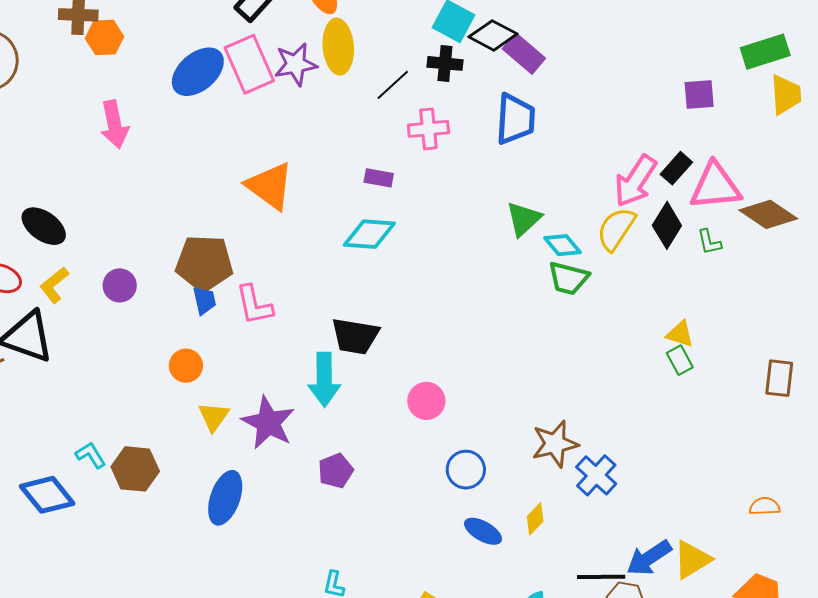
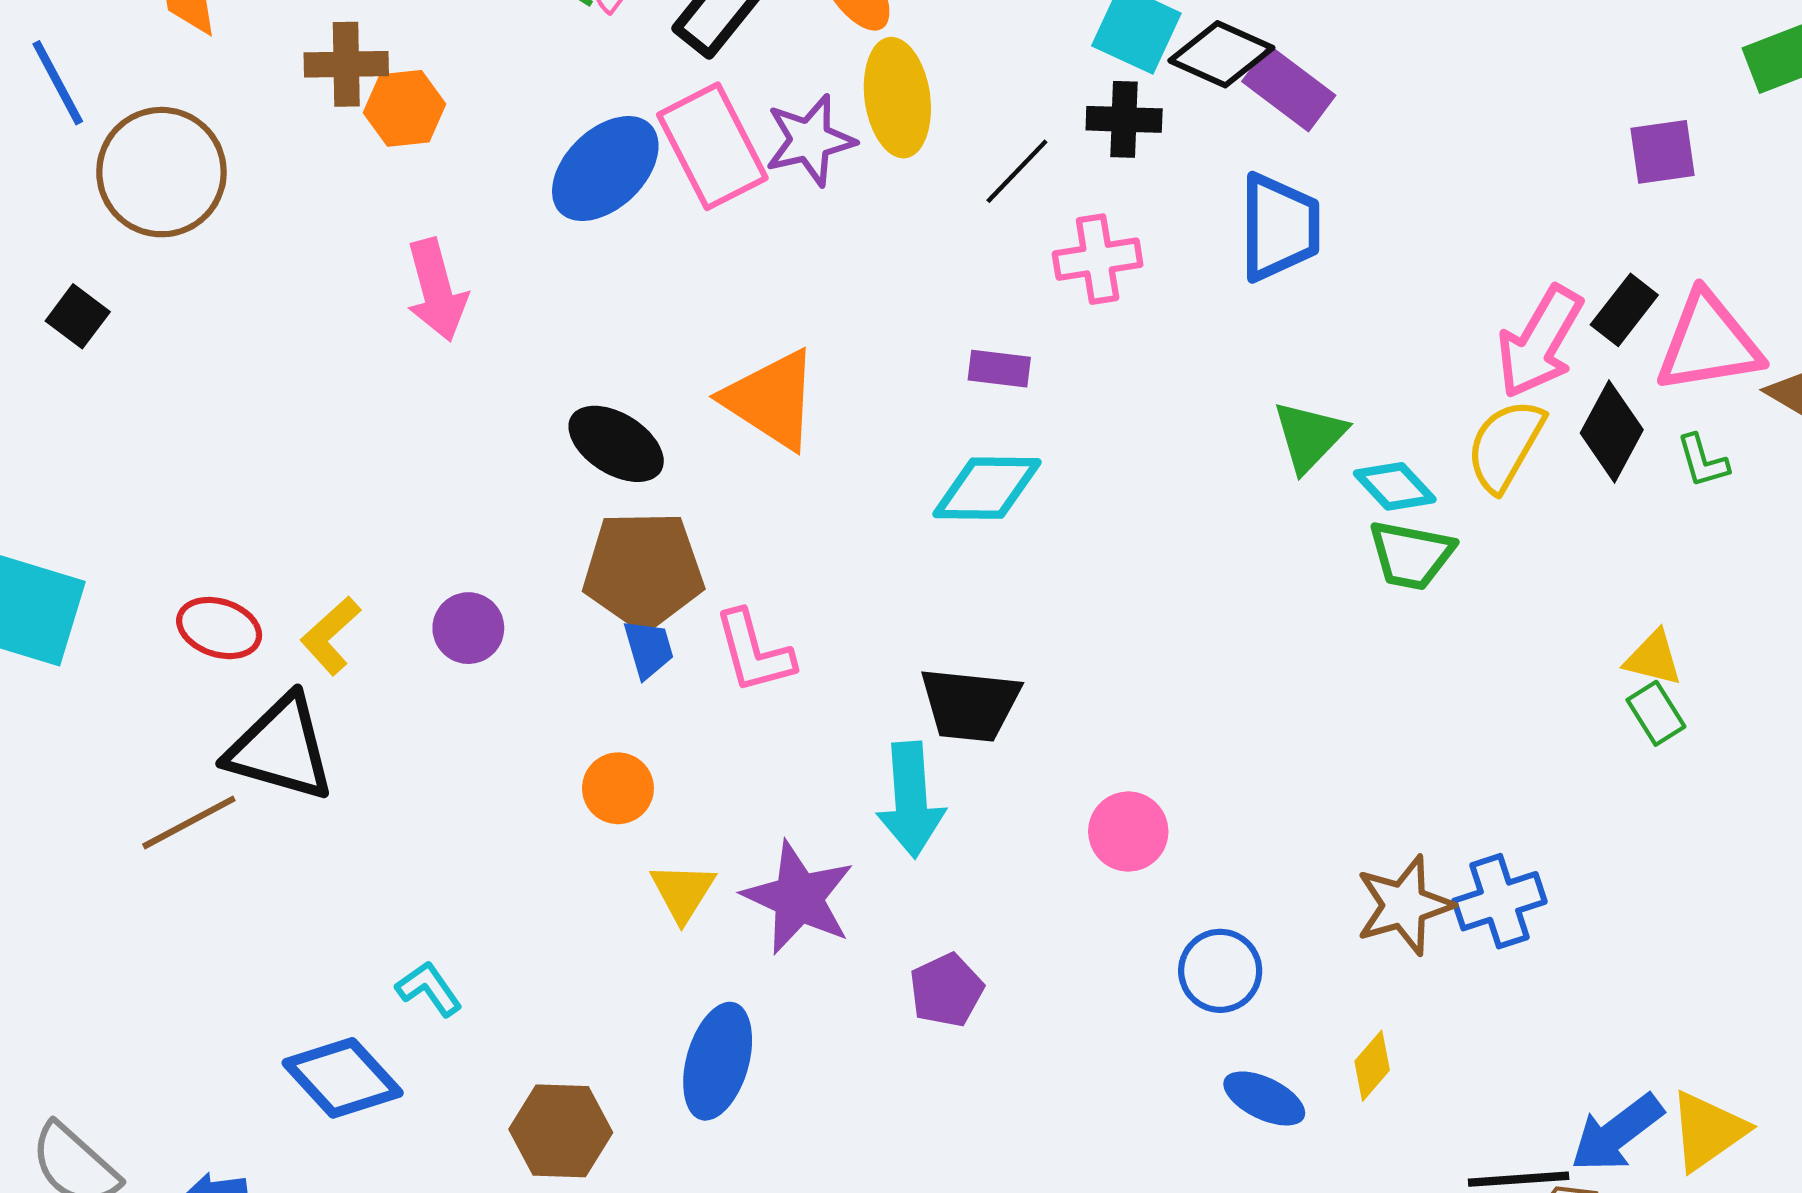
black ellipse: (44, 226) -> (616, 444), moved
brown hexagon: (135, 469) -> (561, 1131), moved
blue cross: (596, 475) -> (1499, 901), moved, turned 33

